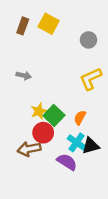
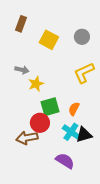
yellow square: (49, 24) -> (49, 40), moved
yellow star: (39, 111) -> (36, 84), moved
green square: (54, 115) -> (50, 107), turned 30
purple semicircle: (67, 162) -> (65, 161), moved

